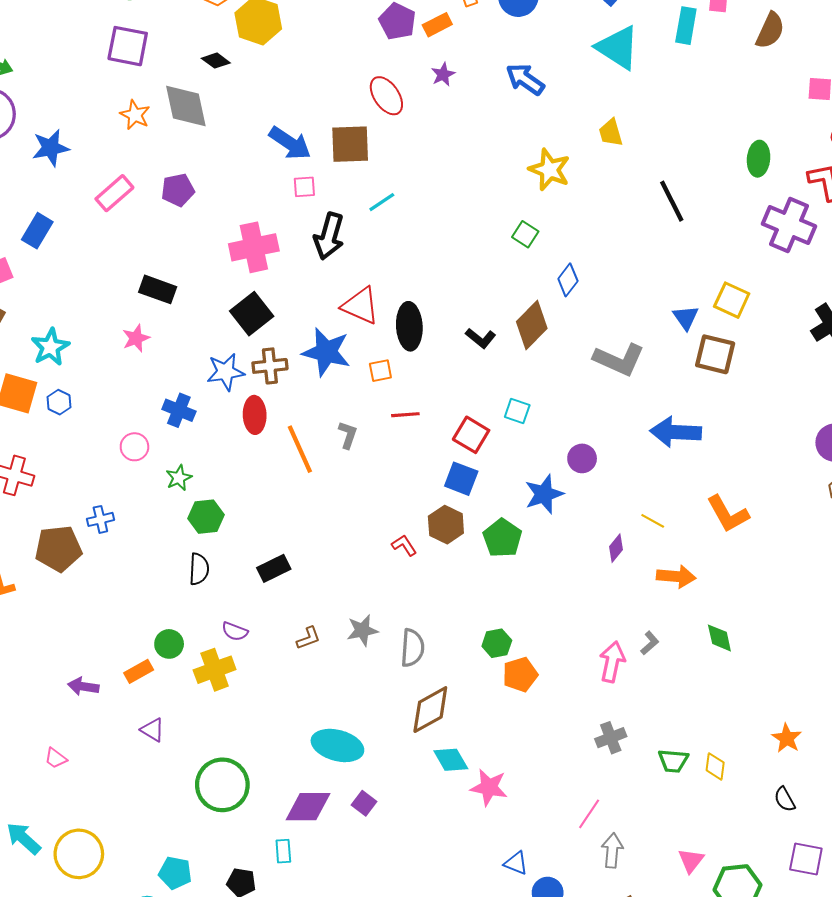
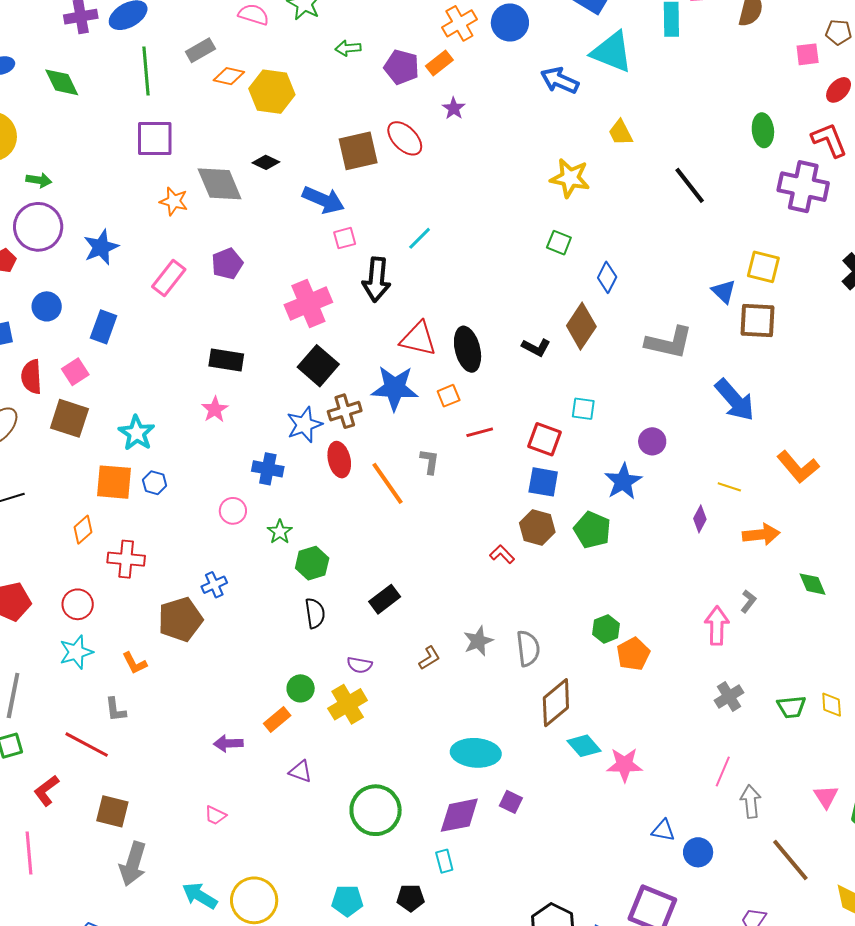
black diamond: (216, 61) -> (266, 162), moved
blue arrow: (525, 79) -> (560, 80), moved
brown square: (350, 144) -> (358, 151), moved
blue arrow: (676, 432) -> (735, 400), turned -123

